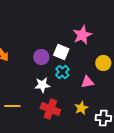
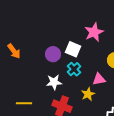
yellow star: (81, 108) -> (88, 94), moved

